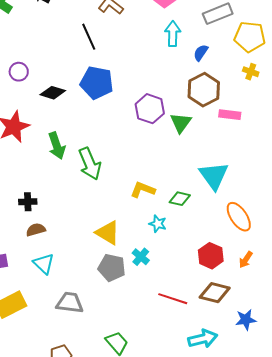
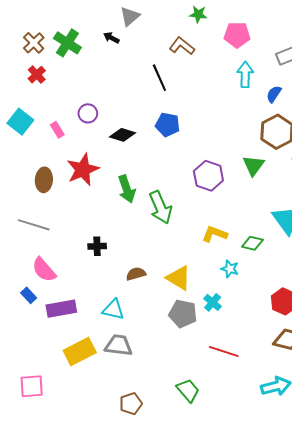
blue pentagon: (97, 83) -> (168, 125), size x0.7
purple hexagon: (150, 109) -> (208, 176), moved
brown semicircle: (36, 230) -> (136, 274), moved
cyan triangle: (44, 264) -> (113, 310), turned -30
red line: (173, 299) -> (224, 351), moved
gray trapezoid: (70, 303) -> (119, 345), moved

